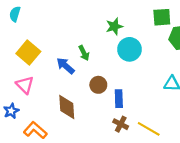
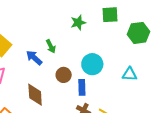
green square: (162, 17) -> (110, 15), moved
cyan circle: (129, 49) -> (92, 64), moved

